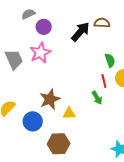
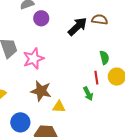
pink star: (40, 53) -> (33, 59), moved
brown star: (50, 99) -> (41, 91), turned 30
blue circle: (33, 121) -> (20, 122), moved

